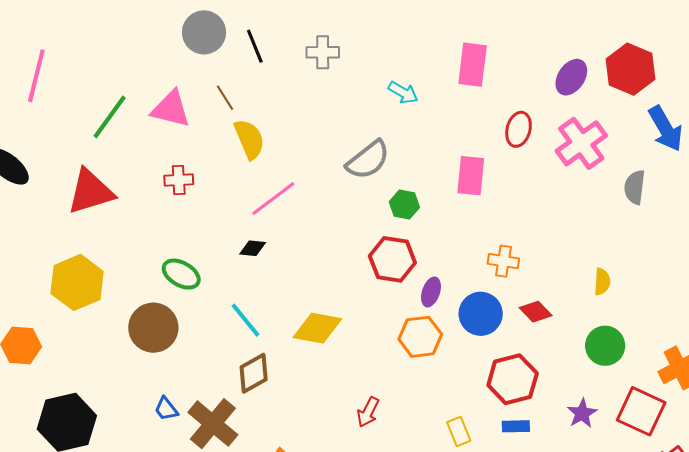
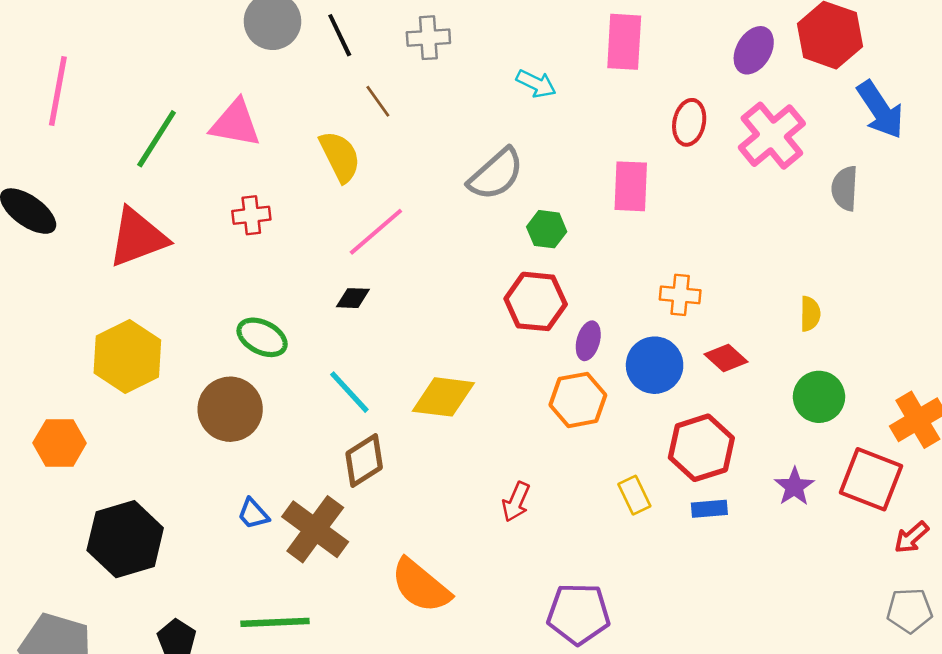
brown line: (225, 98) -> (378, 101), moved
yellow rectangle: (459, 431) -> (634, 495), moved

